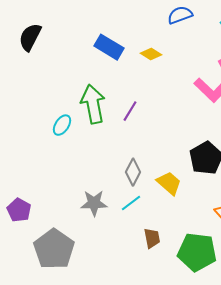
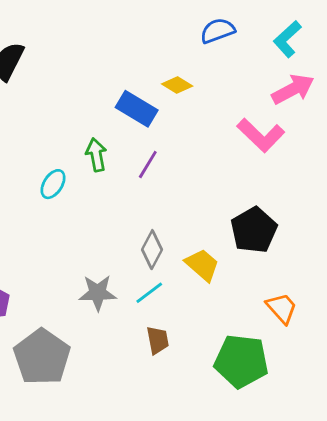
blue rectangle: (109, 47) -> (137, 109), moved
green arrow: (93, 104) -> (96, 155), size x0.6
brown trapezoid: (152, 238) -> (158, 340), moved

